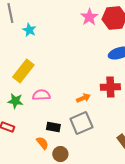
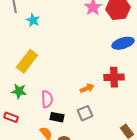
pink semicircle: (41, 95) -> (47, 99), moved, turned 90
gray square: (81, 123) -> (85, 113), size x0.7

